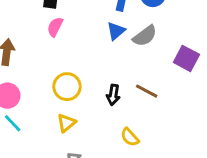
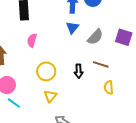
pink semicircle: (55, 27) -> (32, 40), moved
gray semicircle: (145, 36) -> (95, 37), moved
yellow semicircle: (130, 137) -> (109, 87), moved, turned 48

